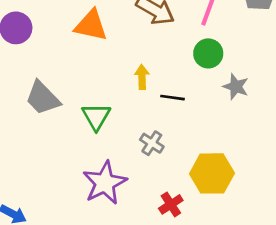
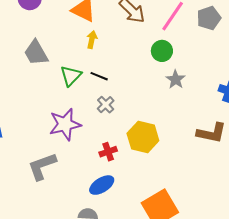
yellow arrow: (142, 77) -> (92, 40), moved
black line: (172, 98) -> (99, 76), moved

